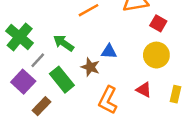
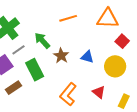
blue triangle: (109, 52) -> (87, 57), moved
brown star: (90, 67) -> (61, 56), moved

